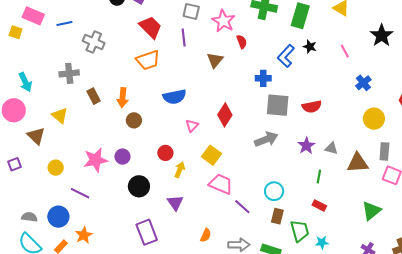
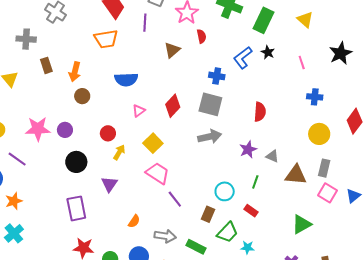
blue cross: (363, 83) -> (315, 97), turned 35
gray square: (278, 105) -> (210, 104), moved
red semicircle: (312, 107) -> (260, 112), turned -84
cyan circle: (274, 191) -> (225, 191), moved
green trapezoid: (300, 231) -> (227, 232), turned 50

